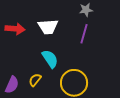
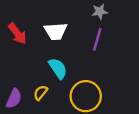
red arrow: (15, 29) -> (17, 34), turned 48

